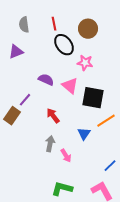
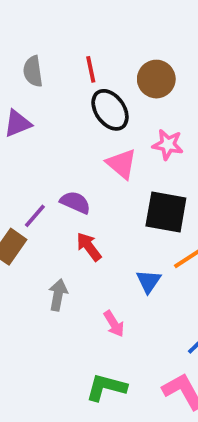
pink star: (85, 63) -> (168, 145), moved
purple semicircle: (46, 80) -> (75, 202), moved
pink triangle: (70, 86) -> (122, 164), moved
gray arrow: (50, 144) -> (58, 295), moved

